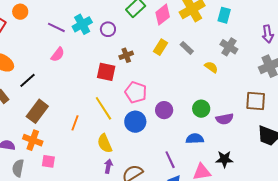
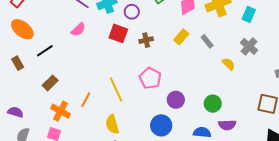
red square: (106, 72) -> (118, 33), moved
brown rectangle: (37, 111) -> (50, 83), size x0.7
purple semicircle: (225, 119) -> (227, 125), moved
blue circle: (135, 122) -> (161, 125), moved
orange cross: (33, 140) -> (60, 111), moved

